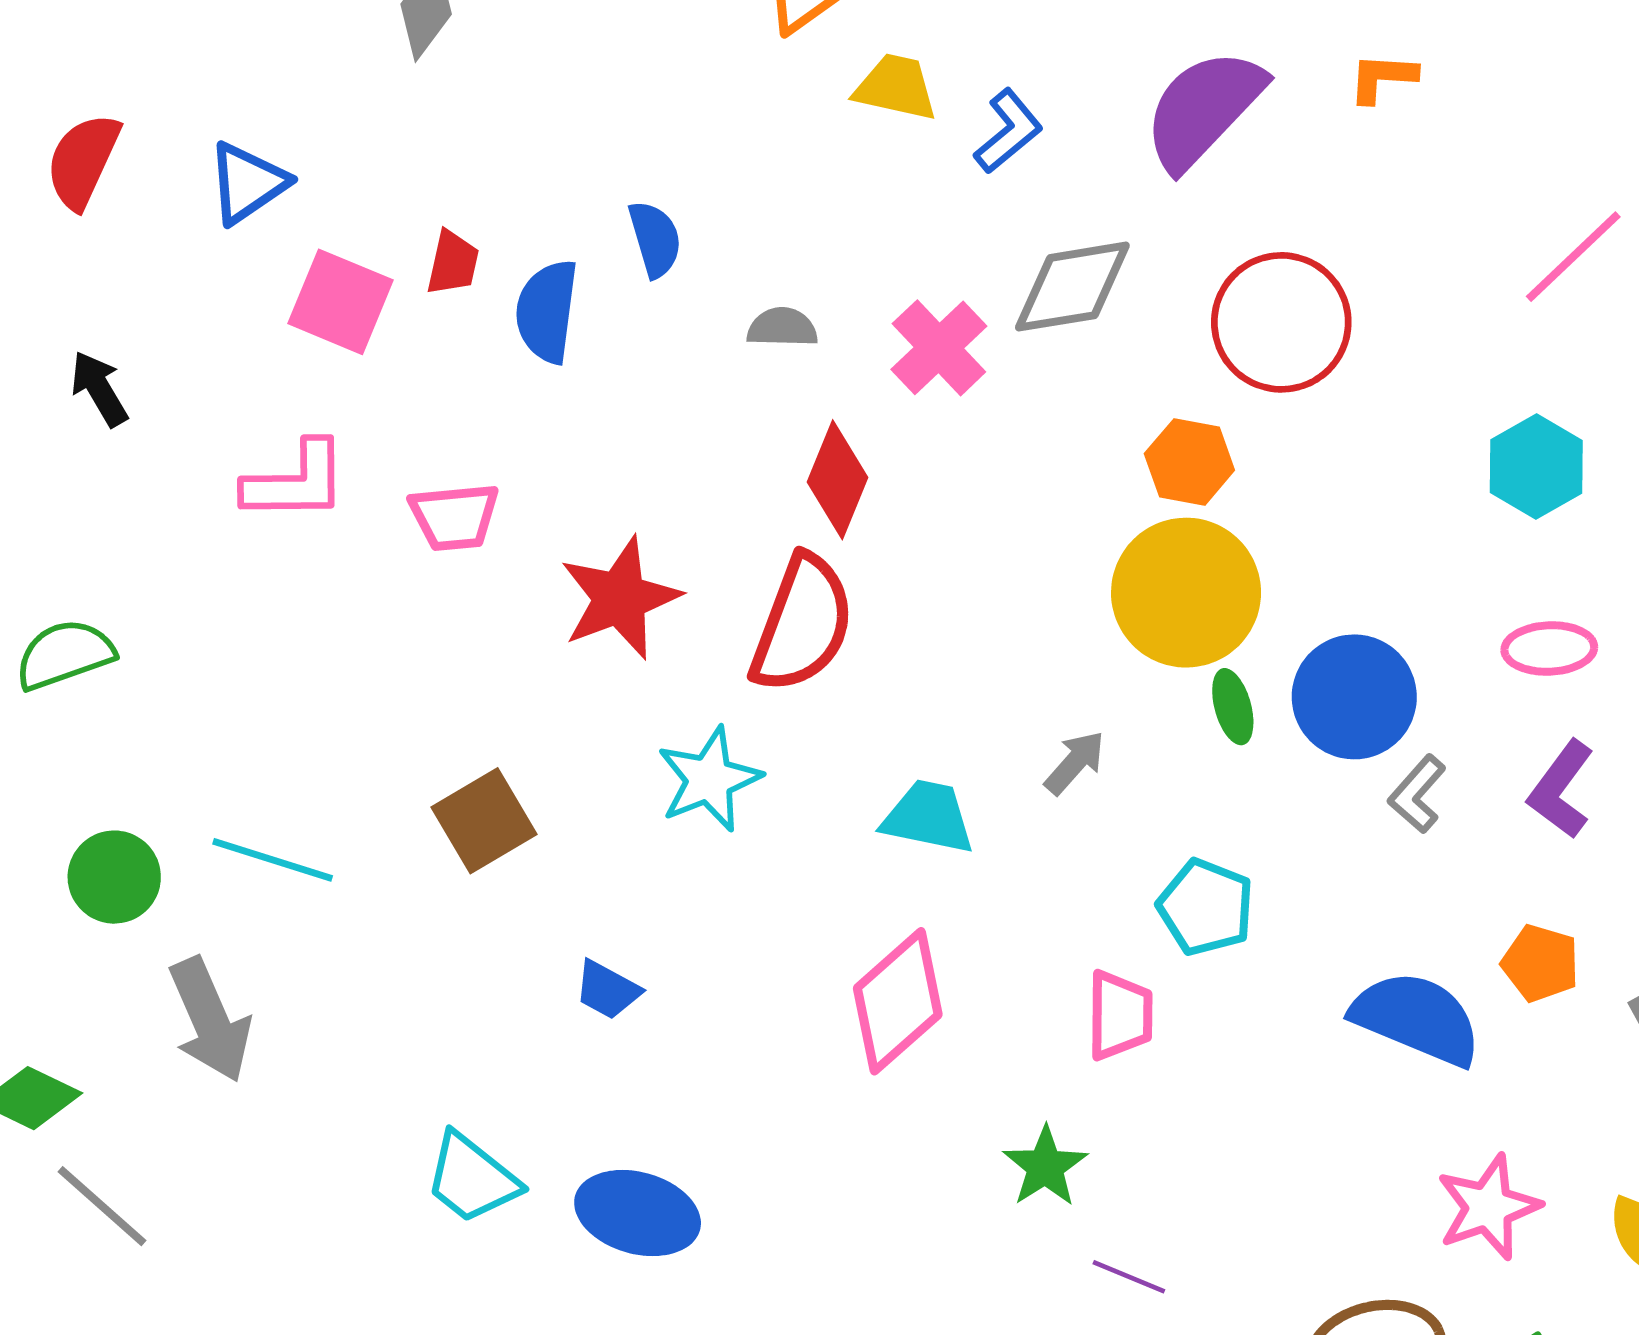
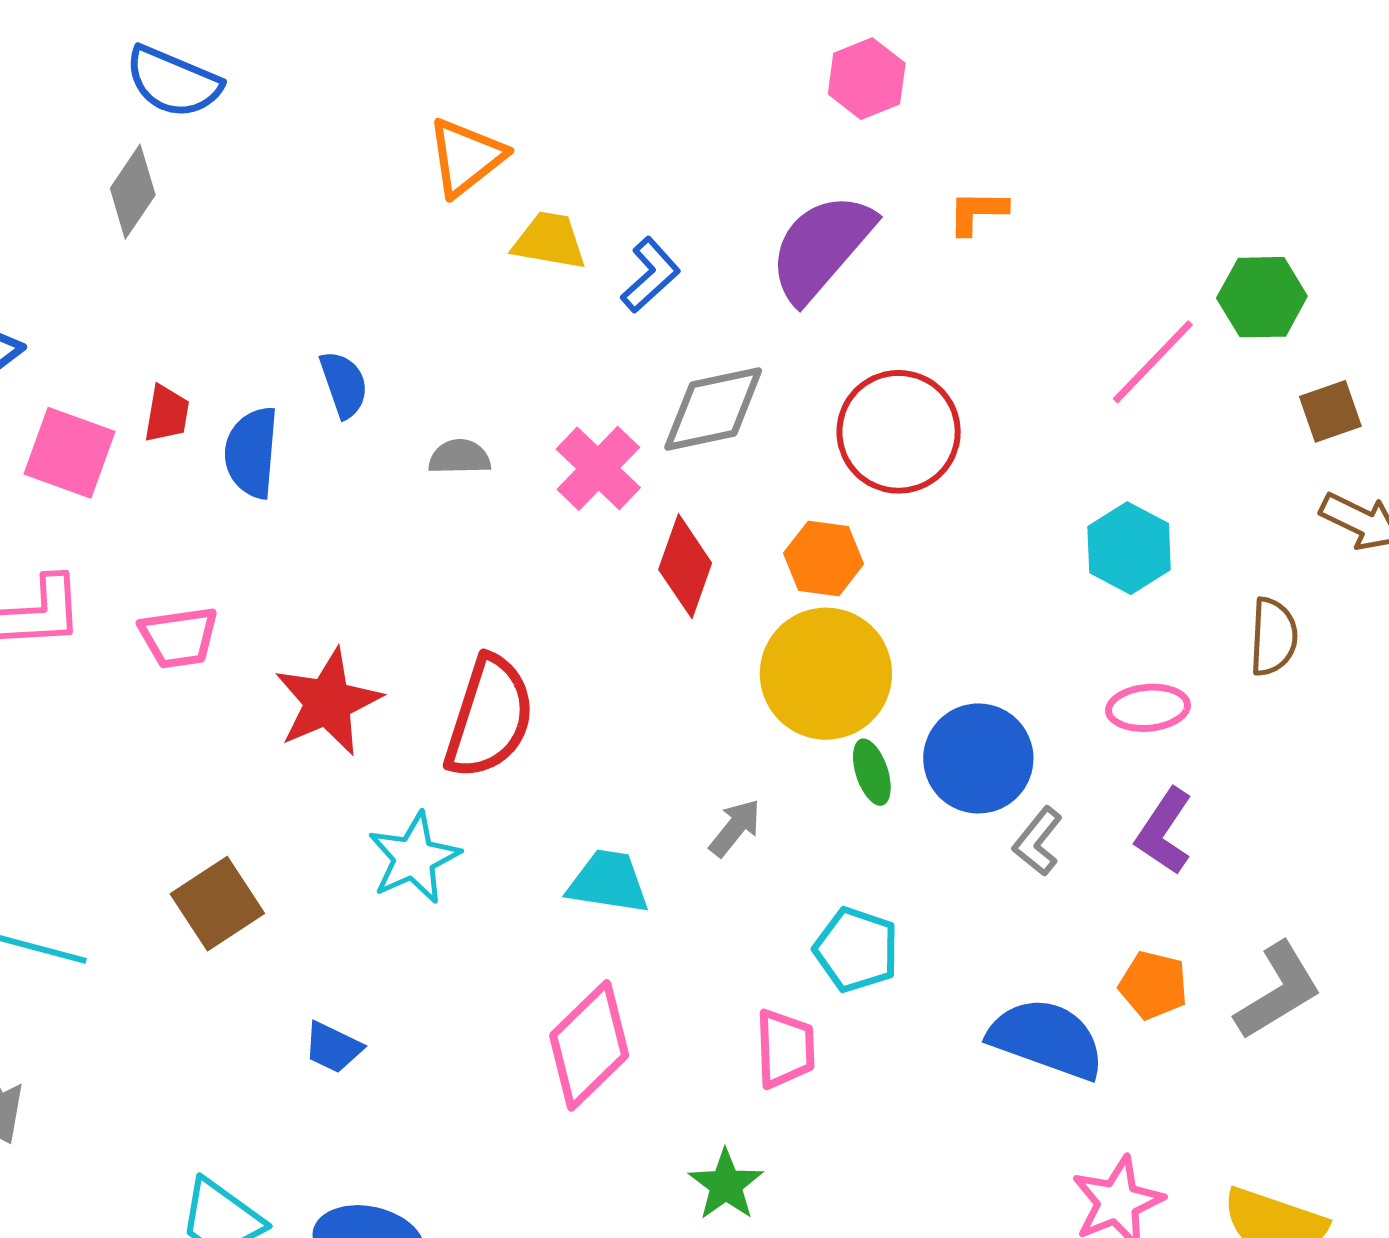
red diamond: (838, 480) -> (685, 566), moved

